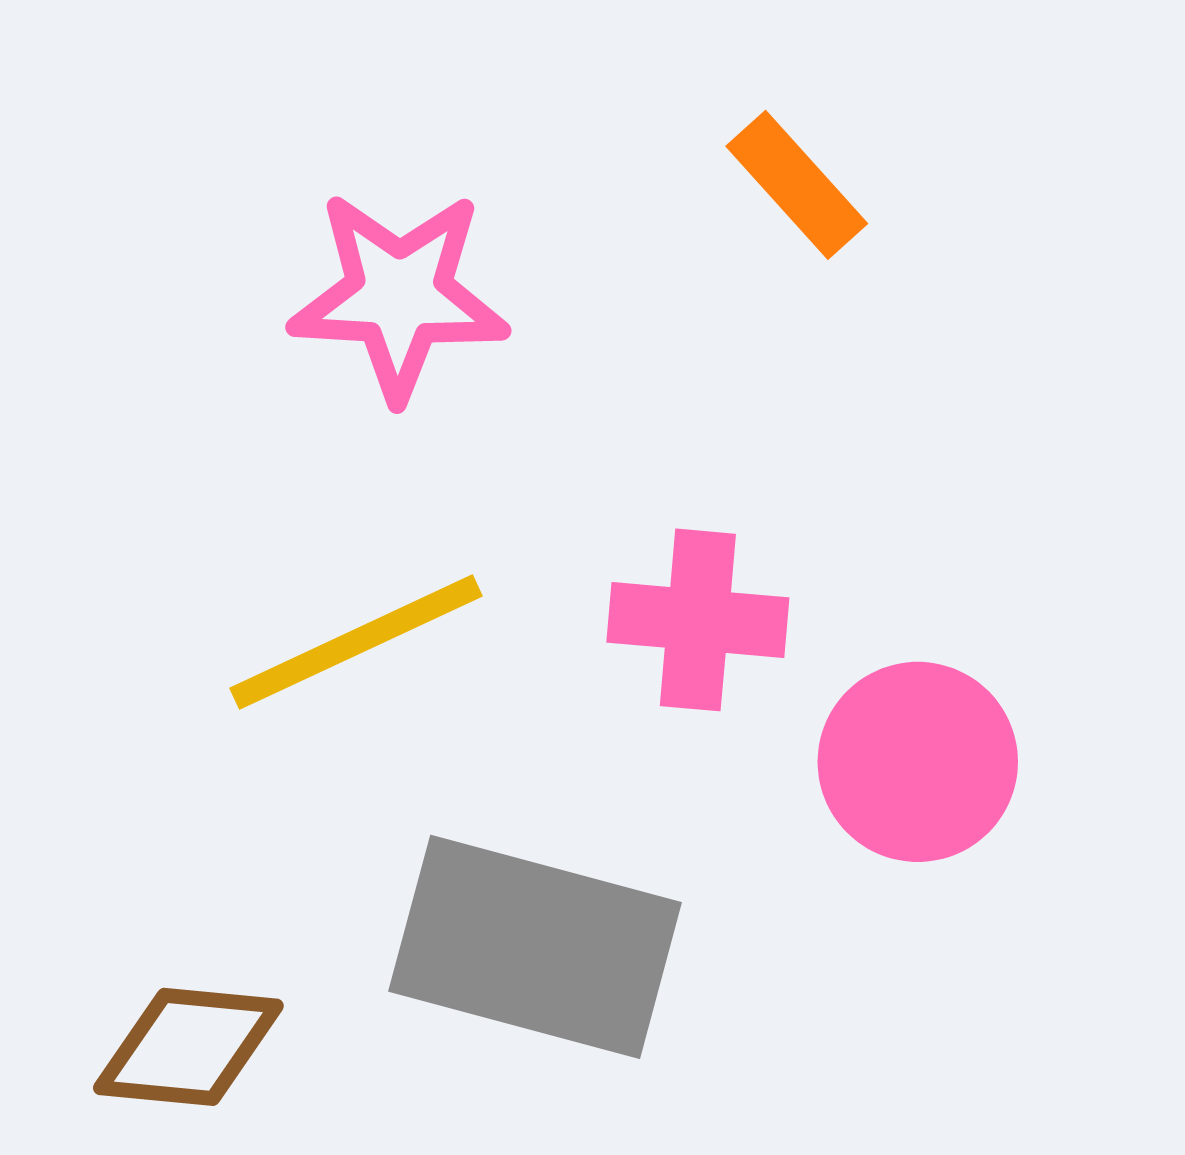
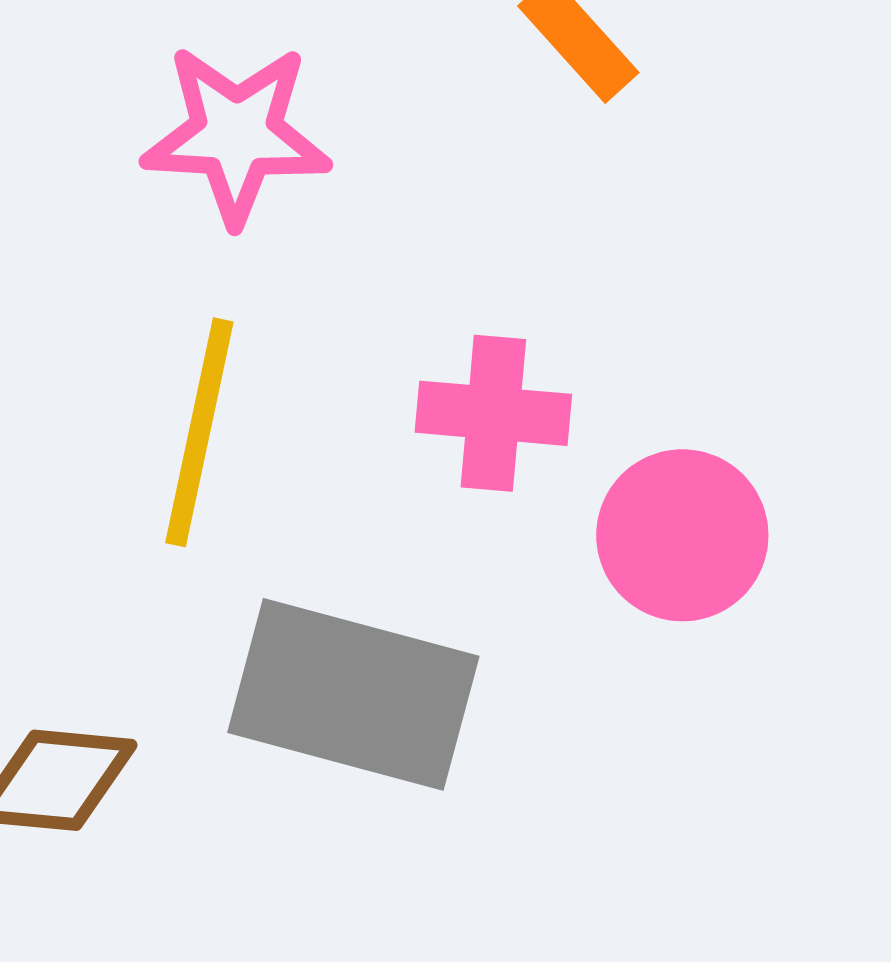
yellow line: (356, 642) -> (199, 432), turned -53

